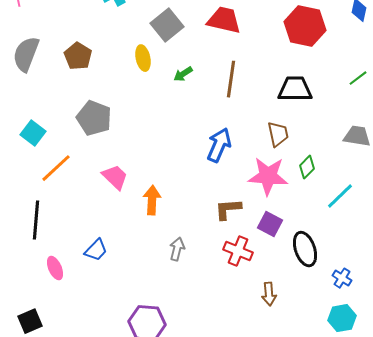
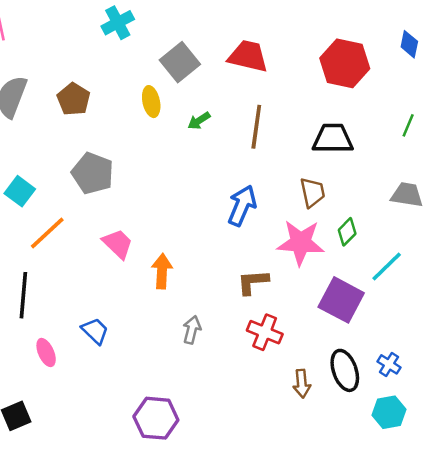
green line: (358, 78) -> (408, 125), turned -30
purple square: (270, 224) -> (341, 300), moved, size x1.5
black ellipse: (305, 249) -> (345, 370), moved
blue trapezoid: (96, 250) -> (95, 331), turned -90

